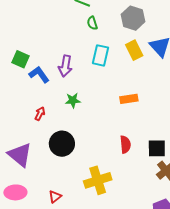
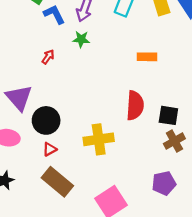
green star: (73, 100) -> (81, 39), moved
black circle: (62, 144) -> (46, 120), moved
red semicircle: (125, 144) -> (135, 105), size x1.5

